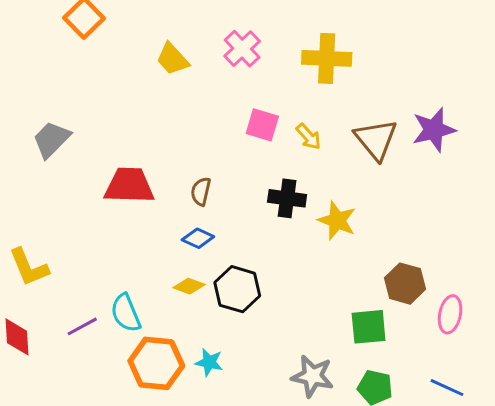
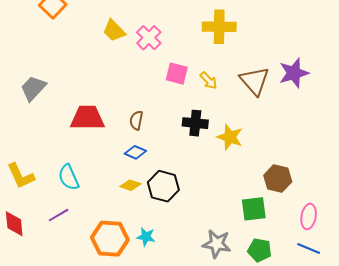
pink cross: (242, 49) -> (149, 38), moved
cyan semicircle: (126, 313) -> (69, 177), moved
pink ellipse: (450, 314) -> (309, 217), moved

